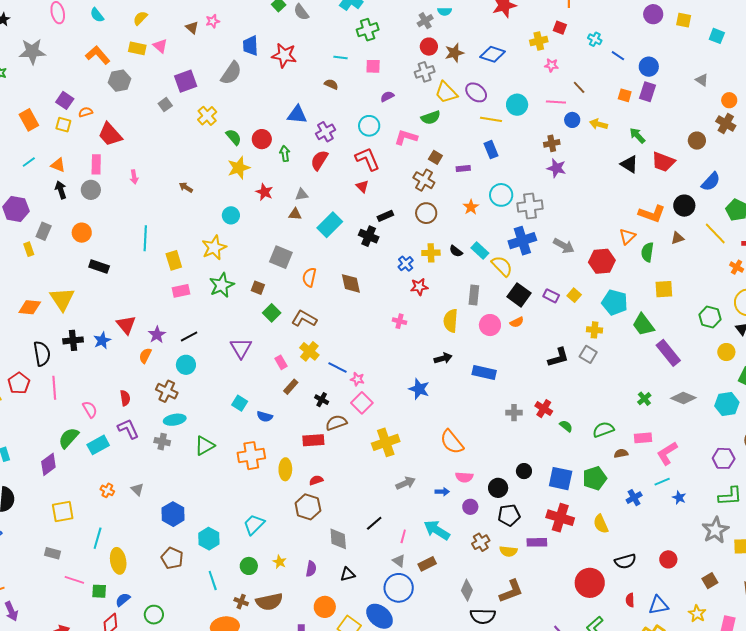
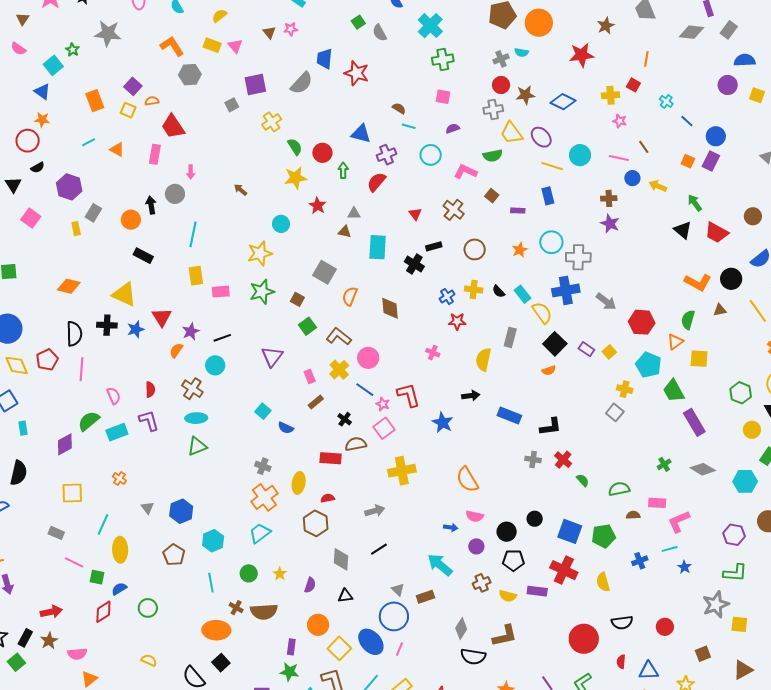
cyan line: (340, 58) -> (409, 126), moved
red L-shape: (367, 159) -> (409, 395), moved
brown cross: (424, 180) -> (454, 210), moved
black arrow: (61, 190) -> (151, 205), moved
gray circle: (91, 190) -> (175, 194), moved
cyan rectangle: (330, 225) -> (378, 247), turned -50
orange triangle: (627, 236) -> (675, 342), moved
yellow rectangle: (174, 260) -> (196, 276), moved
yellow triangle: (62, 299) -> (124, 294), moved, turned -40
pink circle: (490, 325) -> (368, 358), moved
black L-shape: (558, 357) -> (551, 427), moved
gray cross: (162, 442) -> (263, 466), moved
green triangle: (205, 446) -> (197, 446), moved
orange cross: (251, 456) -> (264, 497), moved, turned -36
gray arrow: (406, 483) -> (375, 511), moved
gray triangle: (137, 489) -> (147, 508), moved
pink line: (403, 536) -> (399, 649), moved

